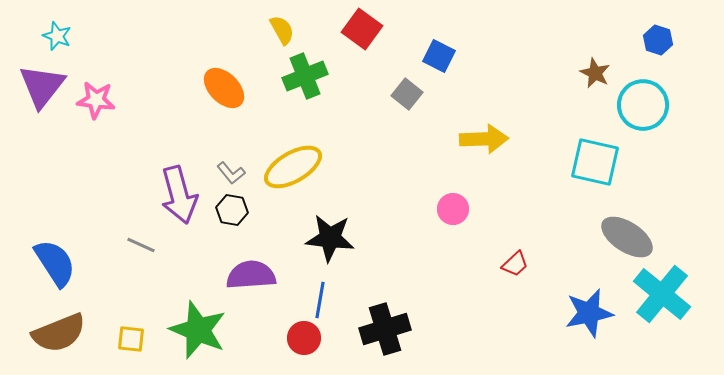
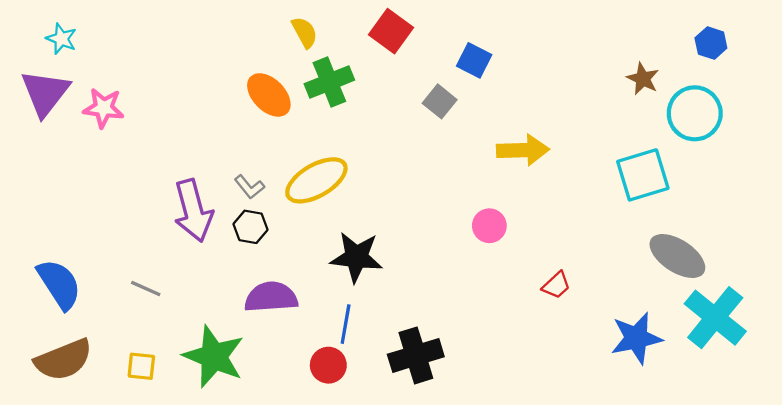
orange ellipse: (224, 88) -> (269, 95), moved
cyan square: (595, 162) -> (643, 175), turned -30
gray line: (141, 245) -> (146, 288), moved

